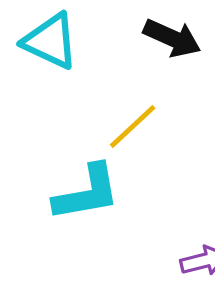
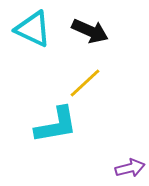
black arrow: (172, 38) -> (90, 31), moved

